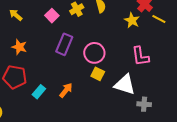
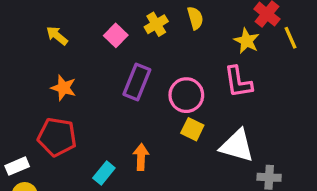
yellow line: (159, 19) -> (291, 38), turned 40
pink L-shape: (140, 56) -> (238, 82), moved
orange arrow: (66, 90) -> (141, 157), turned -35
cyan rectangle: (39, 92) -> (104, 173), moved

